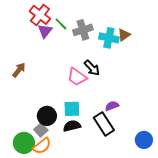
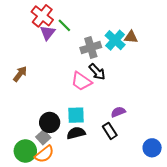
gray cross: (83, 30) -> (91, 48), moved
brown triangle: (124, 35) -> (131, 37), turned 40
cyan cross: (109, 38) -> (115, 40), turned 30
black rectangle: (104, 124) -> (110, 131), size x0.7

